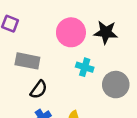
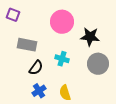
black star: (106, 32) -> (90, 37), moved
cyan cross: (85, 67) -> (62, 59), moved

